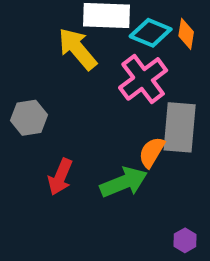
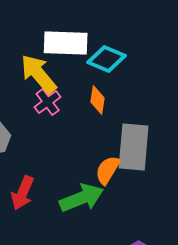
orange diamond: (186, 34) -> (98, 100), moved
pink cross: (143, 79) -> (48, 102), moved, size x0.6

